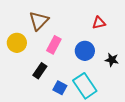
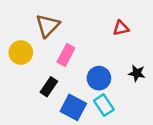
blue circle: (85, 51) -> (99, 78), moved
cyan rectangle: (85, 86) -> (104, 105), size x0.7
blue square: (60, 88) -> (73, 107), size x1.5

